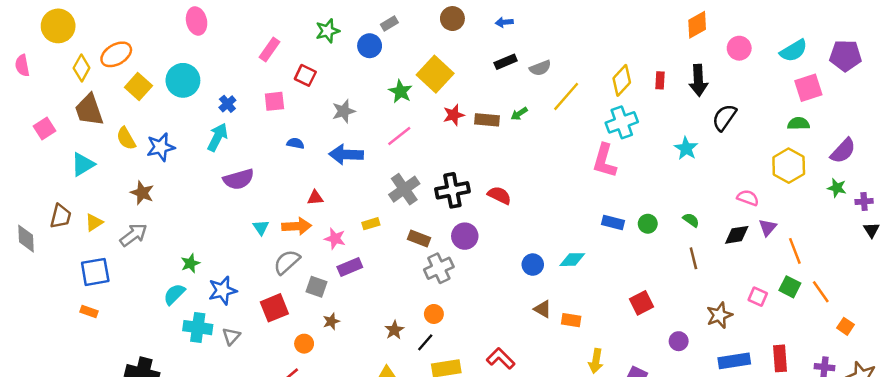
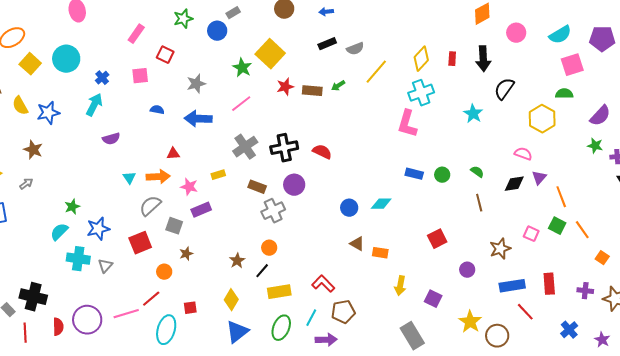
yellow hexagon: (789, 166) -> (542, 119), moved
purple semicircle: (239, 179) -> (111, 139), size x0.7
gray arrow: (134, 235) -> (26, 184), size x0.6

